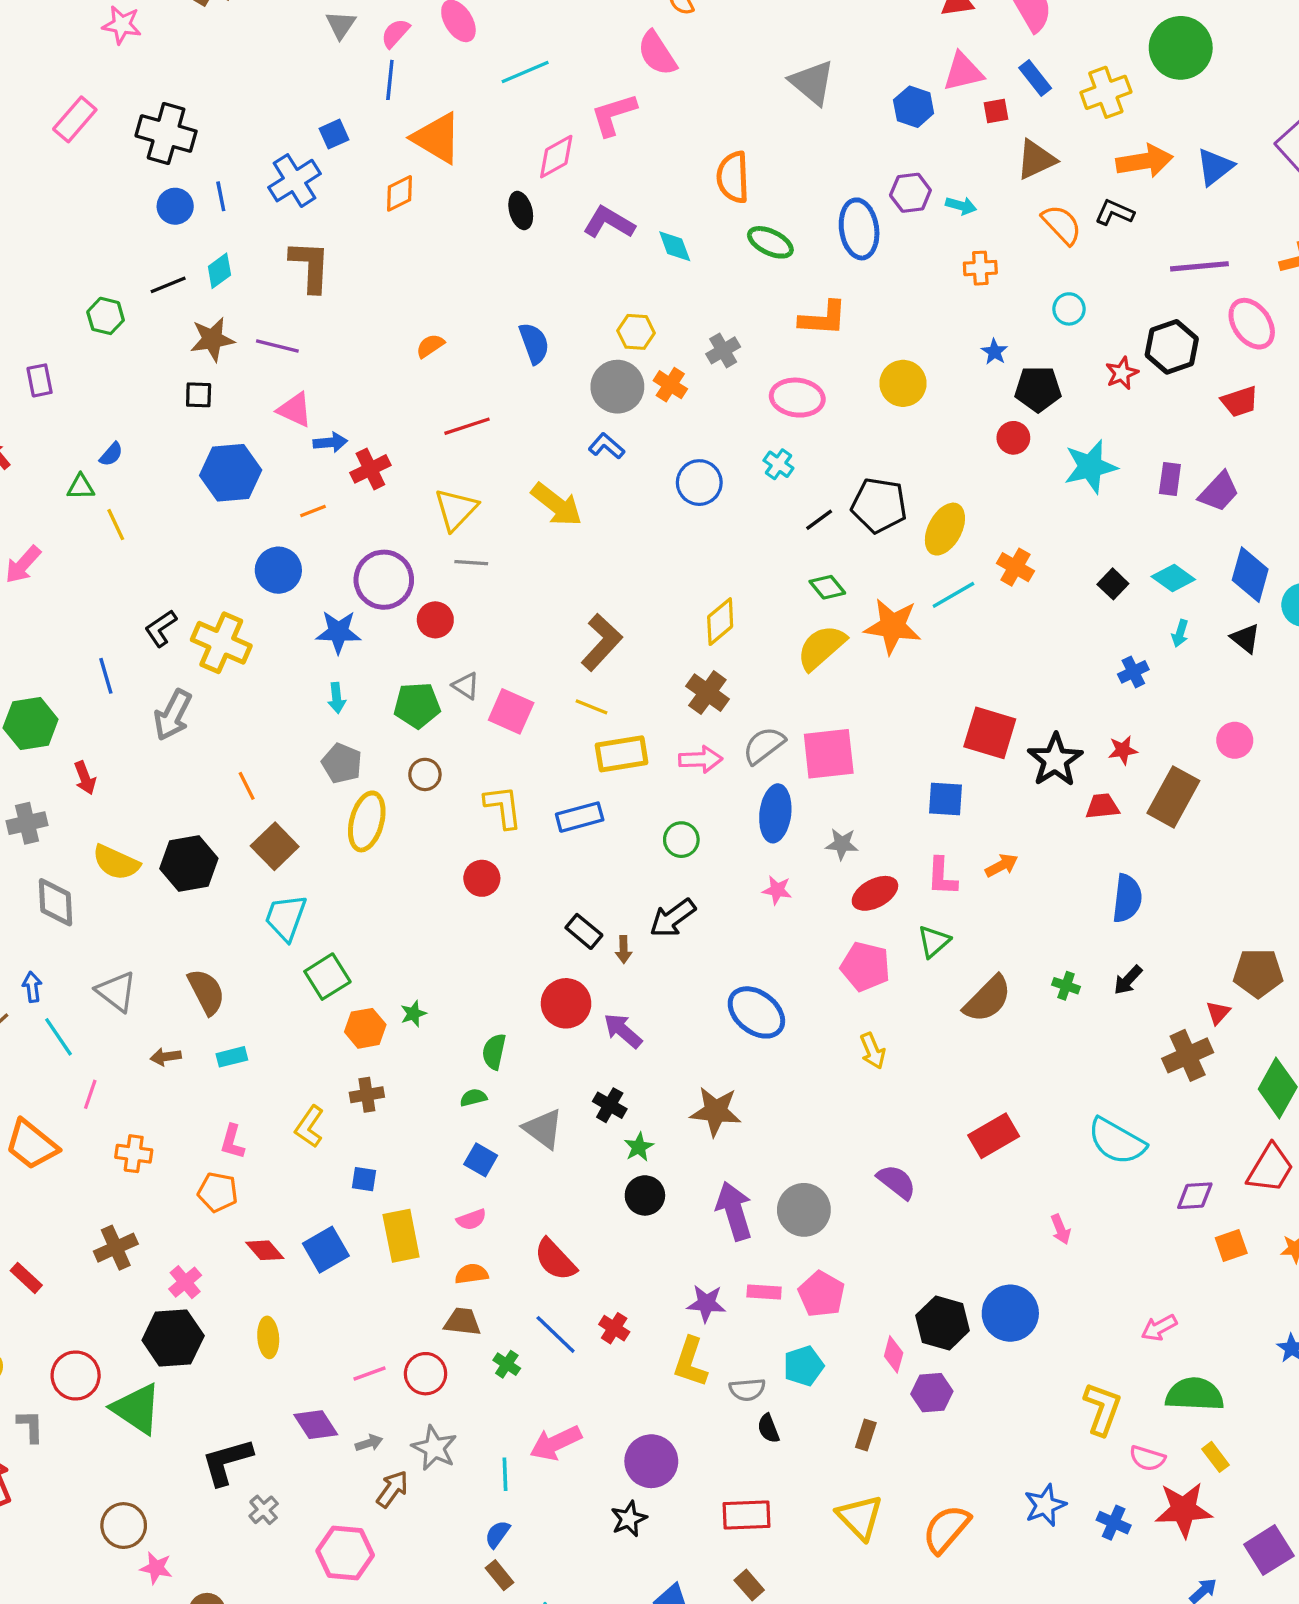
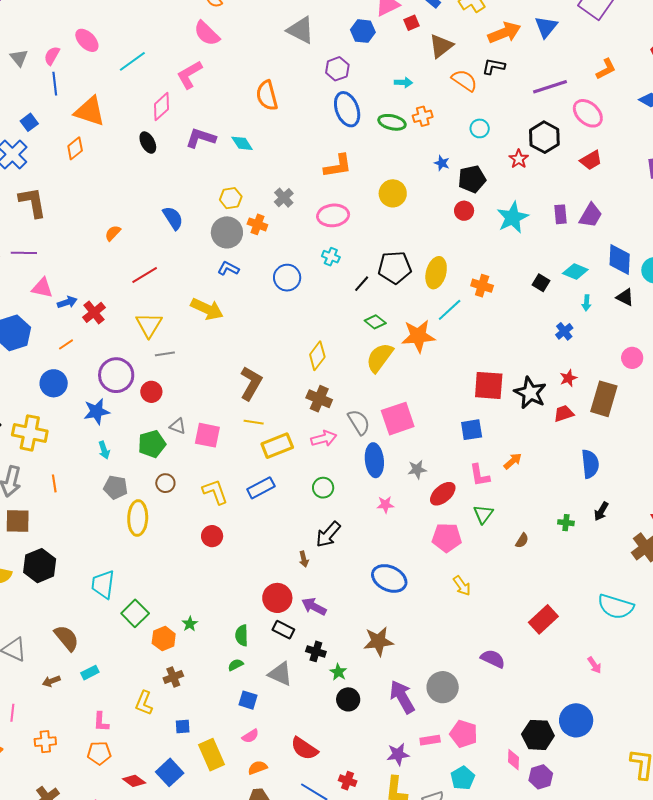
purple hexagon: (910, 193) -> (337, 69), moved
green ellipse: (770, 242) -> (392, 122), moved
gray semicircle: (764, 745) -> (359, 422), turned 108
orange line: (247, 786) -> (54, 483), moved, turned 30
brown square: (275, 846) -> (18, 521), moved, turned -32
black rectangle: (584, 931) -> (283, 630), moved
brown semicircle: (988, 999) -> (522, 541), size x0.5

